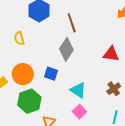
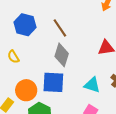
blue square: (51, 74) -> (53, 82), size x1.6
cyan triangle: (78, 90) -> (92, 85), moved

